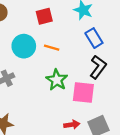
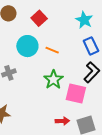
red square: (44, 16) -> (39, 18), moved, turned -35

